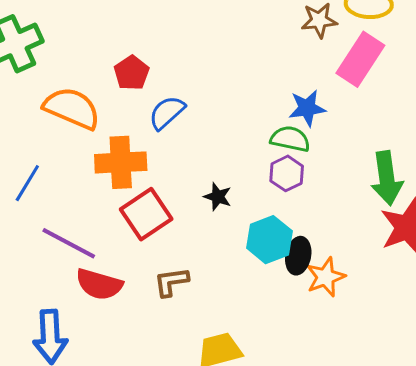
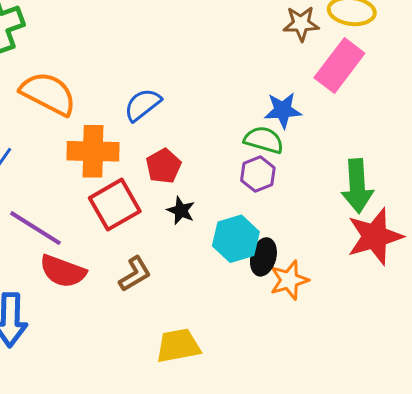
red pentagon: (132, 73) -> (164, 166), moved
black star: (218, 197) -> (181, 210), moved
brown L-shape: (171, 282) -> (135, 274), turned 153

